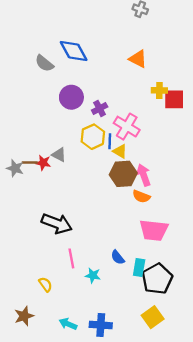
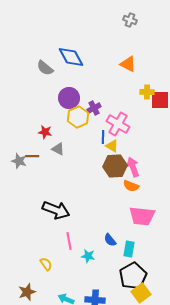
yellow hexagon: (93, 137) -> (78, 117), moved
red star: (43, 163) -> (45, 132), moved
black pentagon: (157, 279) -> (133, 276), moved

